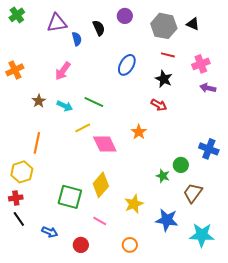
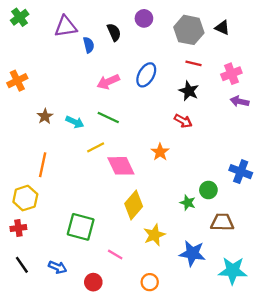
pink arrow: (63, 71) -> (108, 82), moved, turned 30
yellow diamond: (101, 185) -> (134, 205), moved
brown trapezoid: (193, 193) -> (222, 222), turned 55
black line: (19, 219) -> (22, 265), moved

